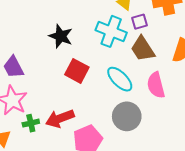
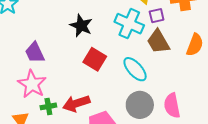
pink semicircle: (156, 85) -> (172, 106), moved

